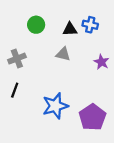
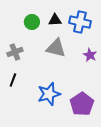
blue cross: (90, 25) -> (80, 22), size x1.5
black triangle: (70, 29) -> (55, 20), moved
gray triangle: (63, 54) -> (56, 48), size x1.5

